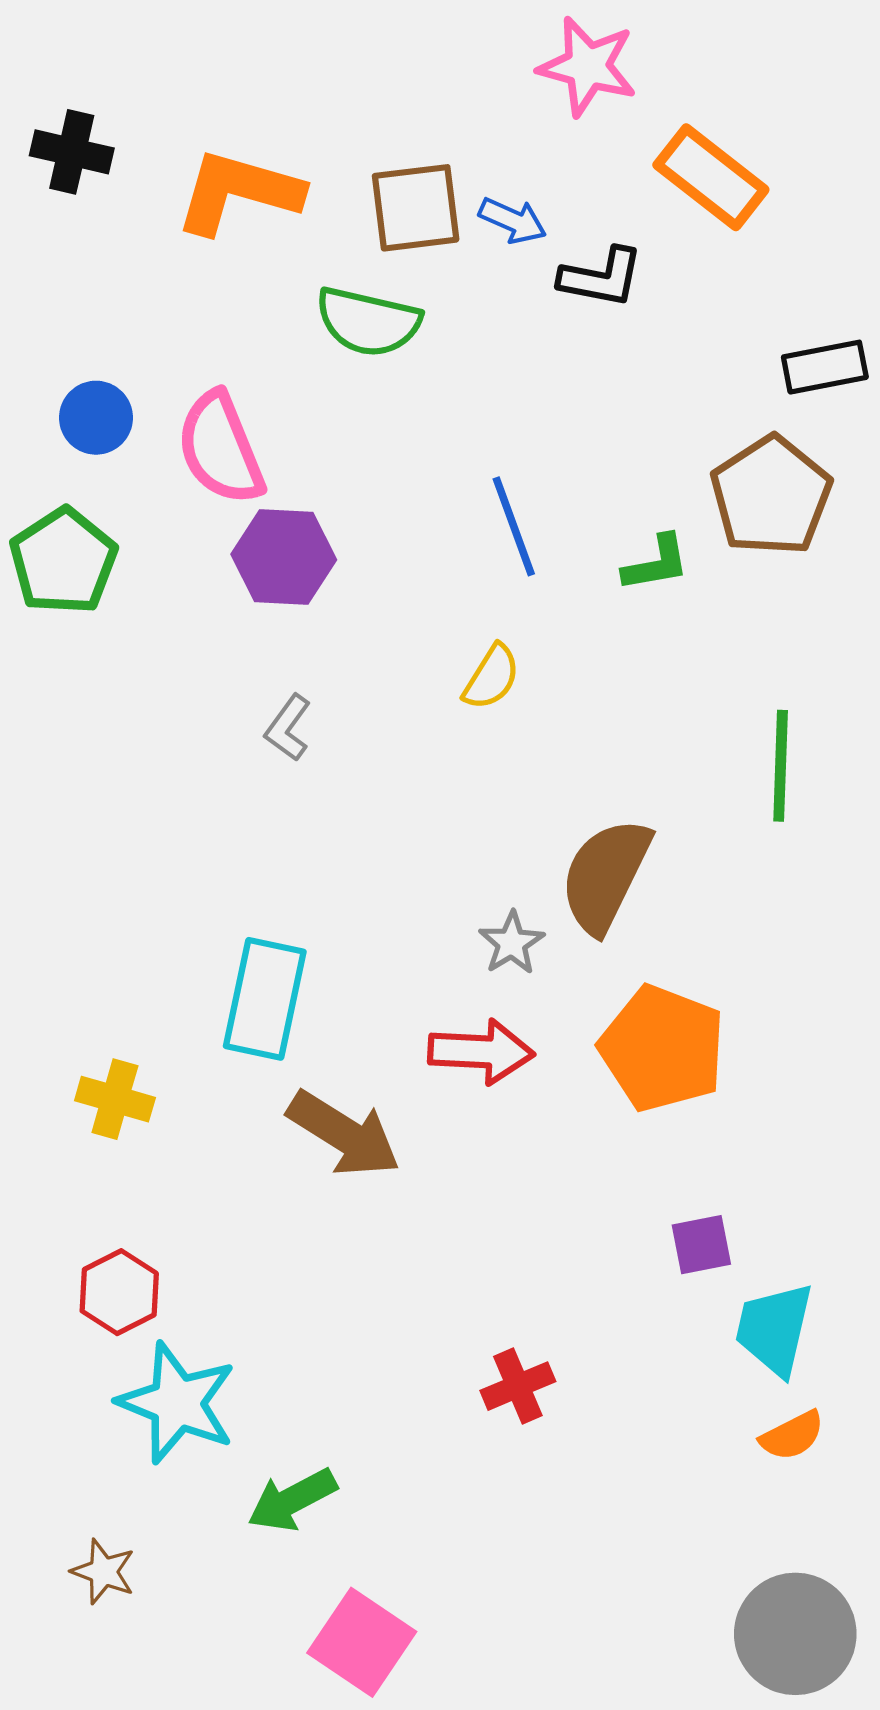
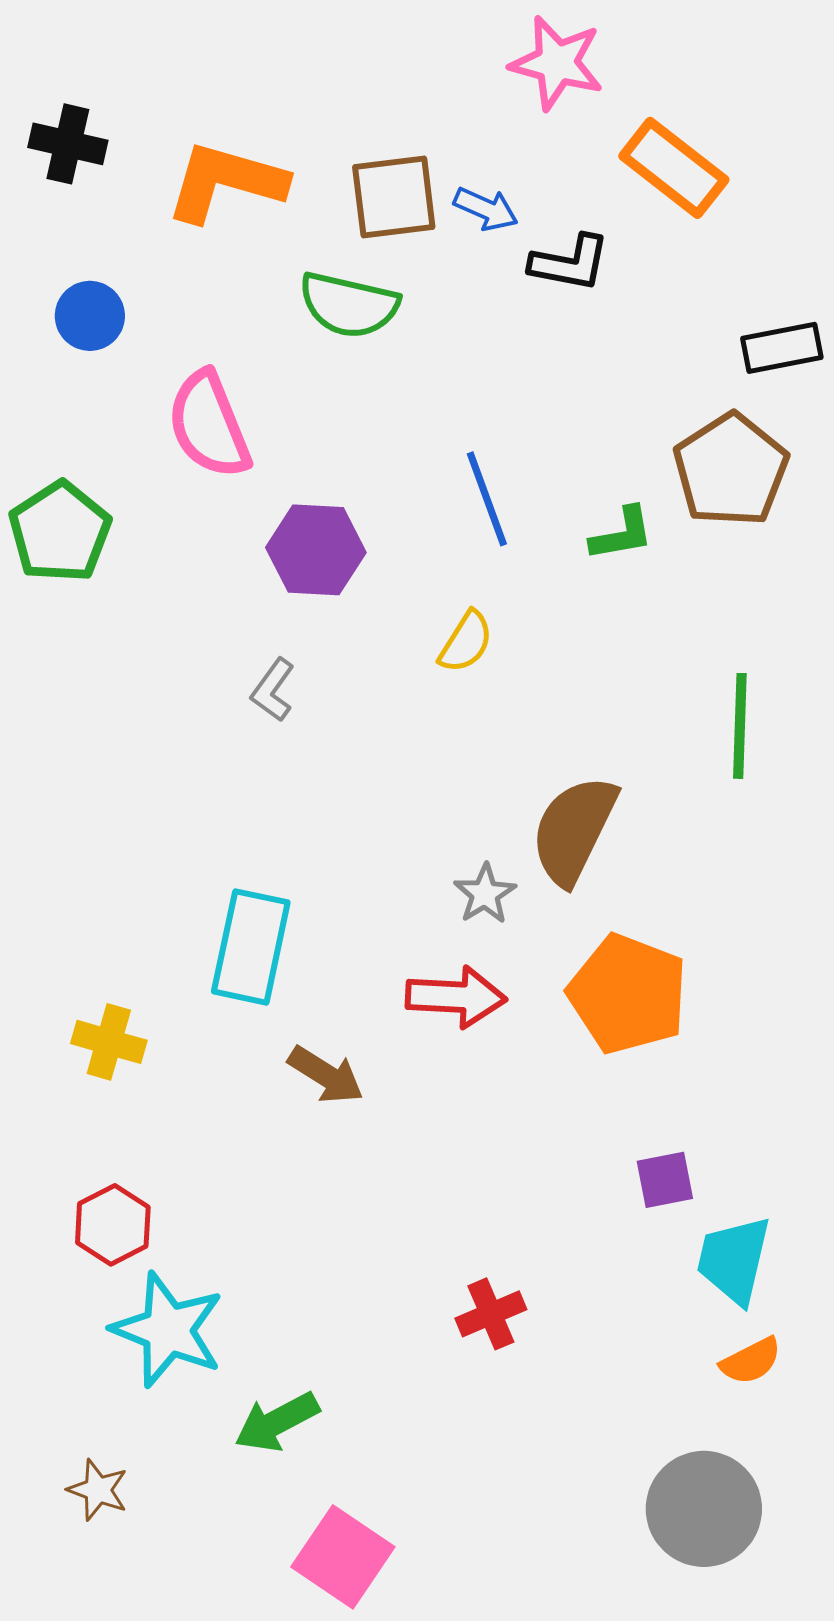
blue circle: (96, 418) -> (90, 316), moved
purple hexagon: (284, 557) -> (316, 550), moved
brown arrow: (344, 1134) -> (326, 1075), size x0.7
gray circle: (795, 1634) -> (704, 1509), moved

